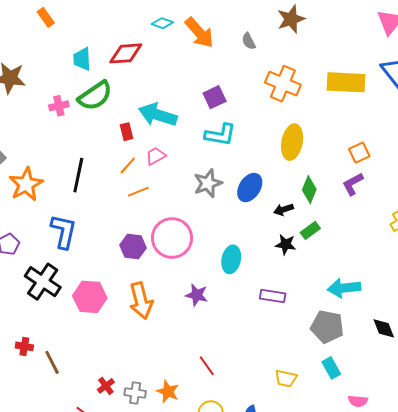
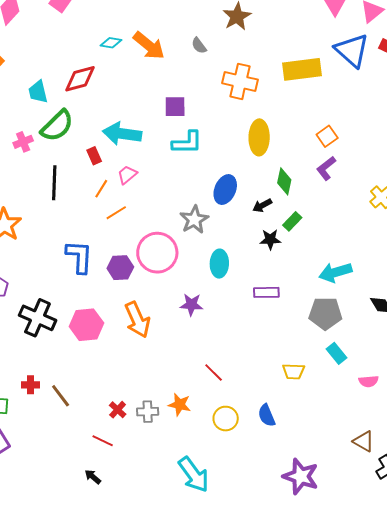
purple square: (215, 97) -> (175, 107), turned 35
black line: (78, 175) -> (54, 183), moved
gray star: (208, 183) -> (194, 220), moved
blue L-shape: (64, 231) -> (79, 257), moved

